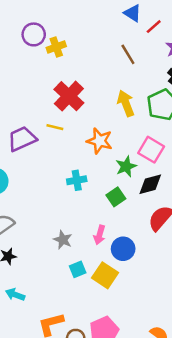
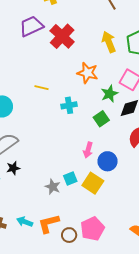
yellow line: (55, 127) -> (42, 88), moved
purple trapezoid: (22, 139) -> (31, 26), moved
gray star: (63, 240) -> (53, 187), moved
cyan arrow: (15, 295) -> (25, 222), moved

